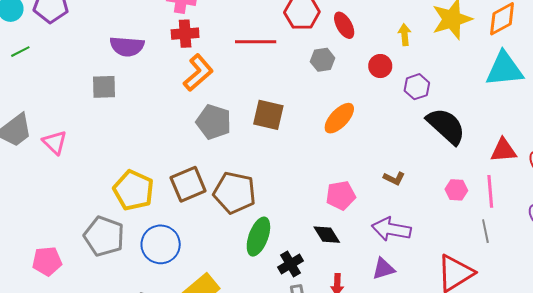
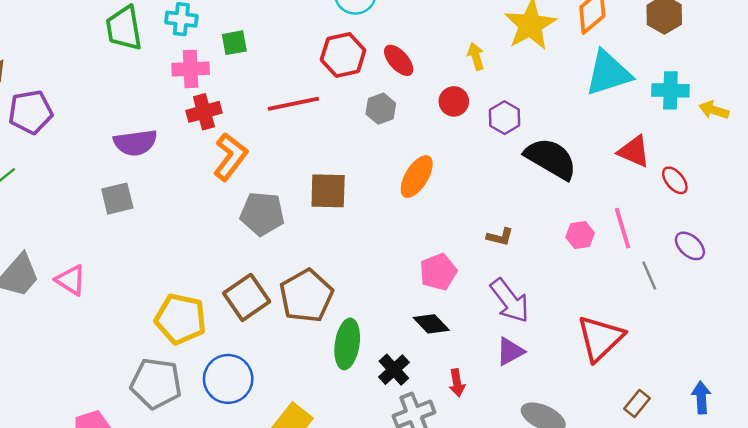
red triangle: (503, 150) -> (634, 151), moved, turned 40
brown pentagon: (235, 193) -> (306, 296), turned -30
purple arrow: (391, 229) -> (510, 301), turned -126
gray line: (485, 231) -> (649, 276), moved

